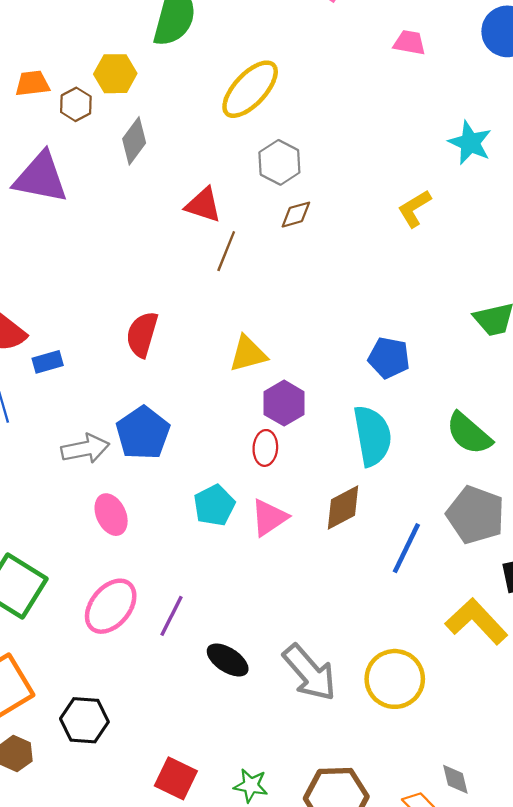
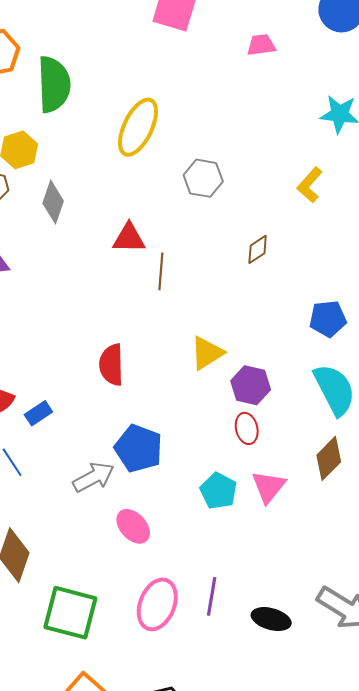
gray hexagon: (279, 162) -> (203, 178), moved
brown diamond: (296, 215) -> (258, 249), moved

